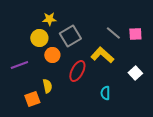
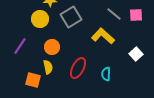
orange circle: (52, 55) -> (52, 47), moved
purple line: (19, 65) -> (20, 46), turned -36
red ellipse: (77, 71) -> (78, 68), moved
orange square: (32, 99) -> (33, 80), turned 35

